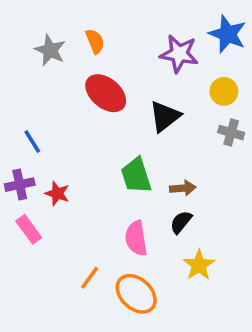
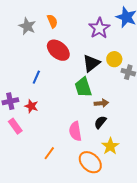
purple star: (179, 54) -> (99, 28), turned 30
yellow circle: (224, 91) -> (114, 59), moved
blue line: (32, 142) -> (36, 77), moved, turned 56
green trapezoid: (136, 176) -> (83, 87), moved
orange ellipse: (136, 294) -> (90, 162), moved

